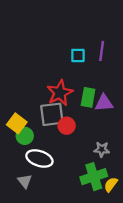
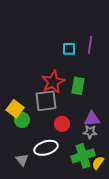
purple triangle: (104, 103) -> (92, 119), moved
red circle: (67, 126) -> (62, 124), moved
white ellipse: (39, 158) -> (46, 148), moved, turned -35

